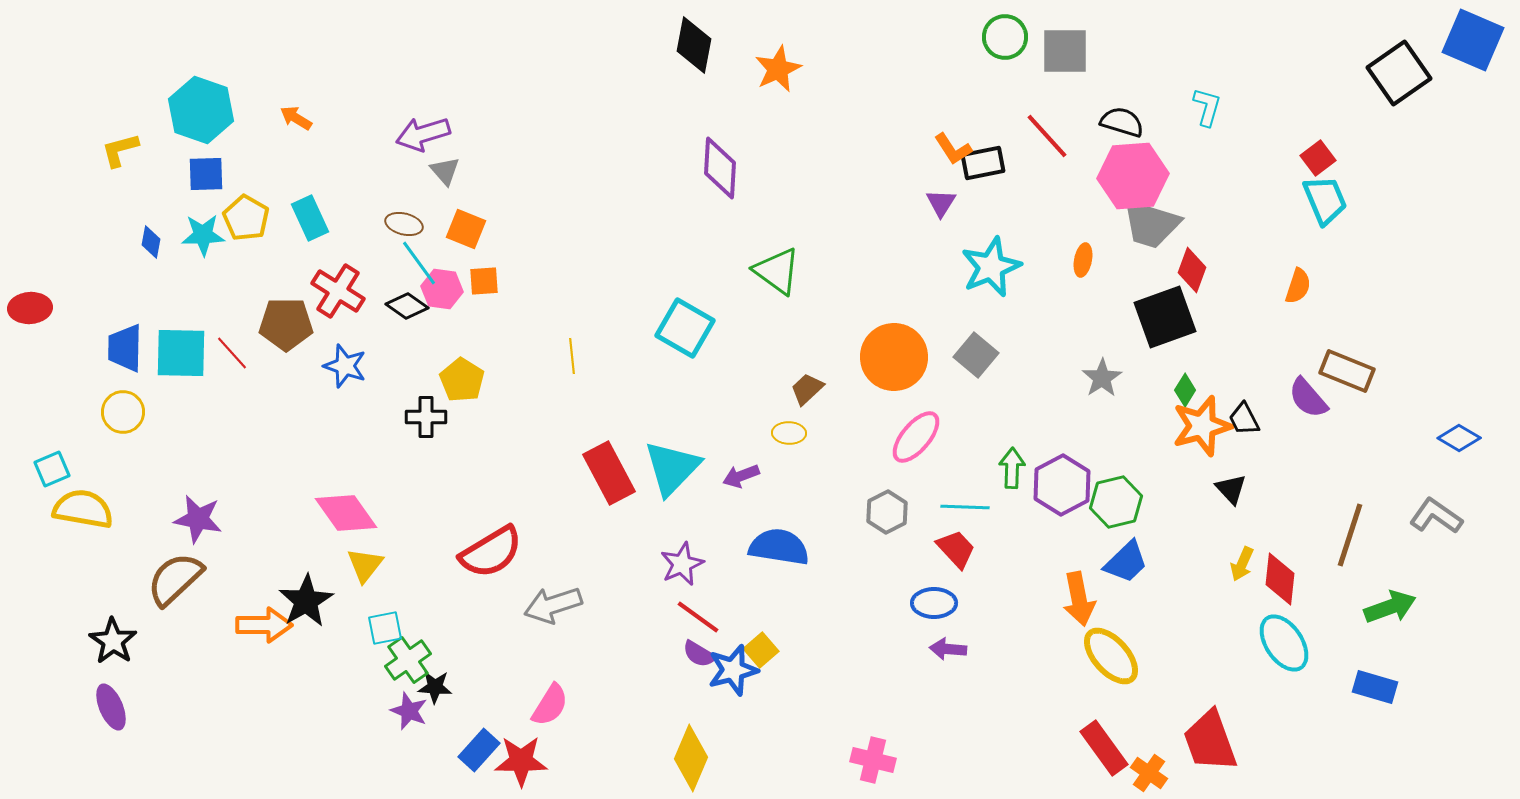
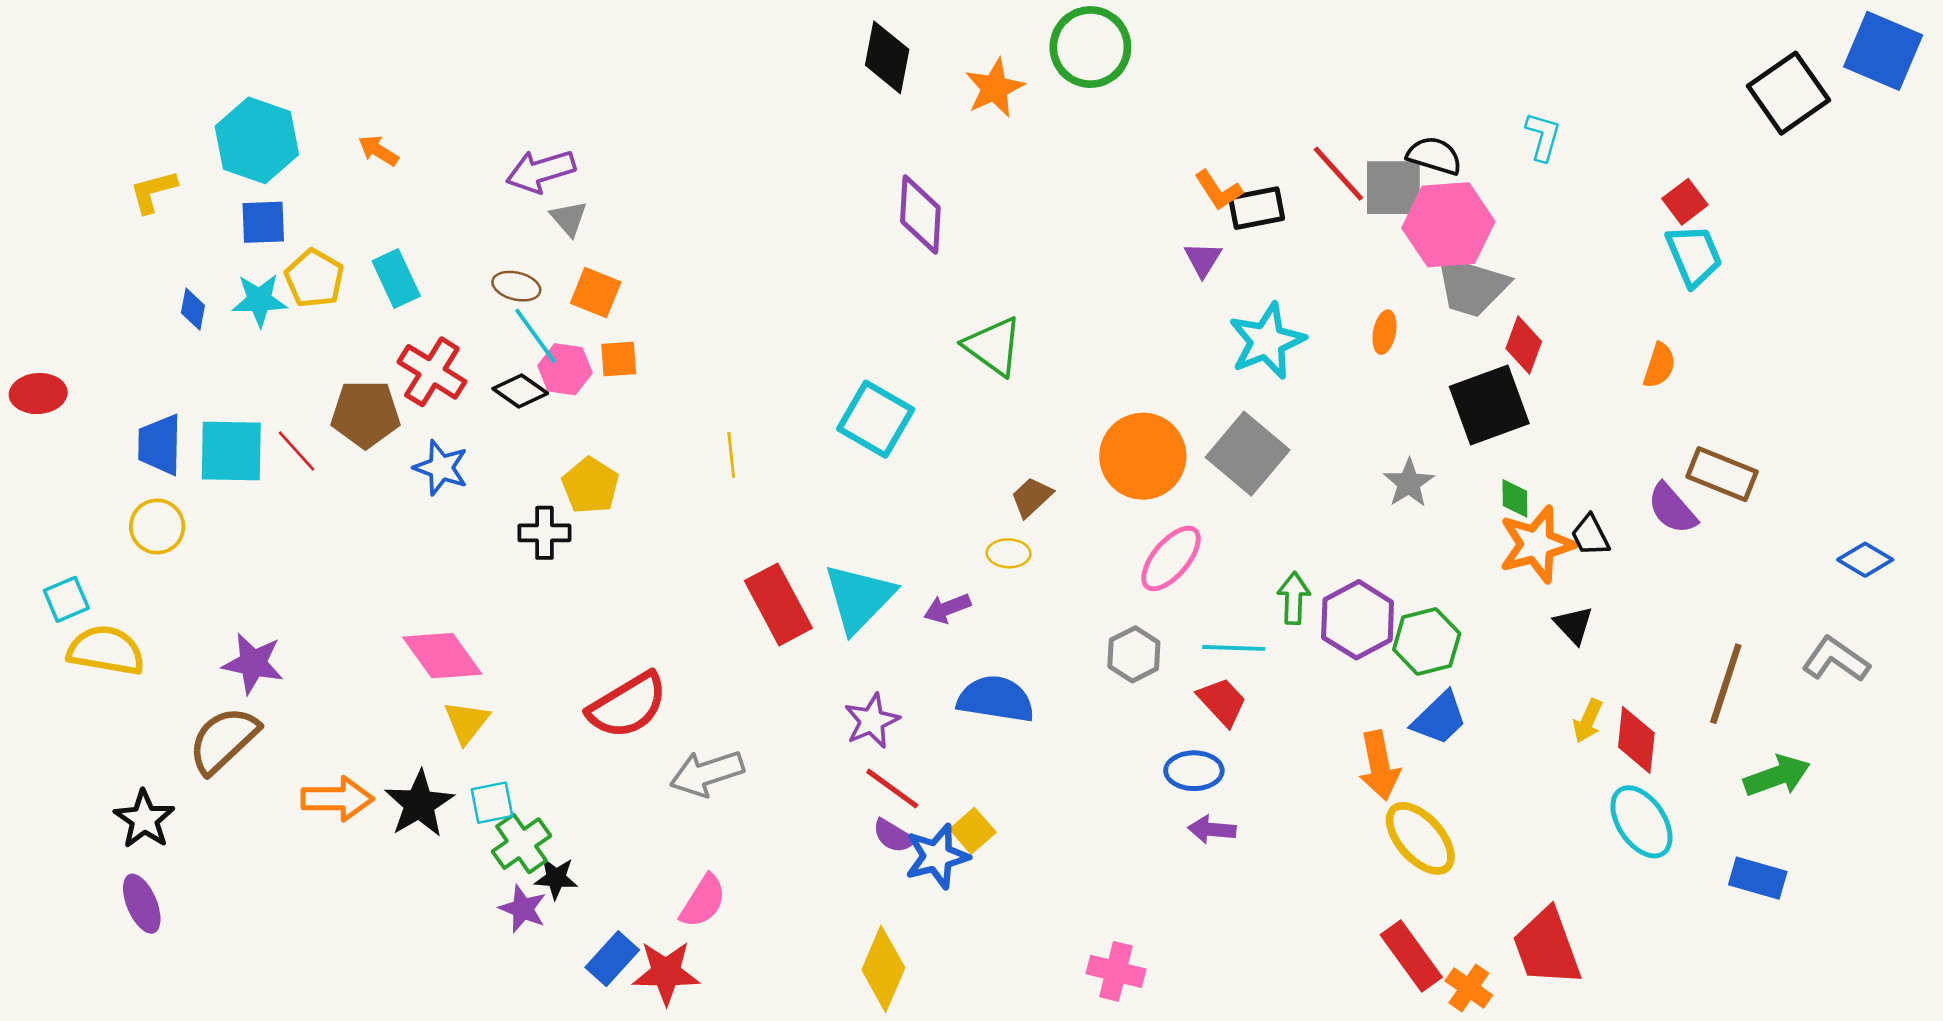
green circle: (1005, 37) -> (1090, 47), moved, size x1.4
gray square: (1065, 51) -> (1393, 188), moved
gray square: (976, 355) -> (1248, 454), size x1.4
green diamond: (1185, 390) -> (1515, 498), turned -32
black star: (306, 601) -> (419, 804), moved

